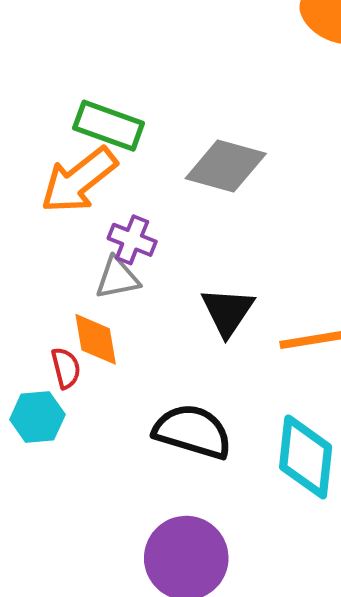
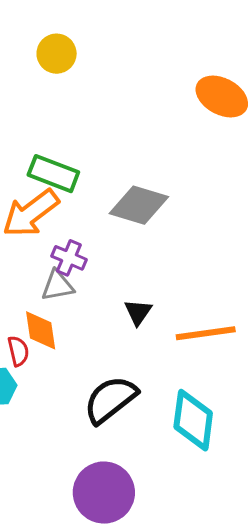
black triangle: (228, 312) -> (138, 312), size x0.7
black semicircle: (193, 431) -> (110, 400), turned -56

